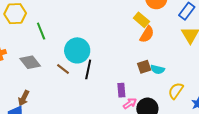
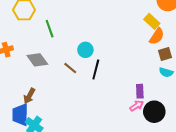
cyan circle: (77, 50) -> (85, 50), size x0.6
brown square: (144, 67) -> (165, 54), moved
purple rectangle: (121, 90) -> (140, 91), moved

